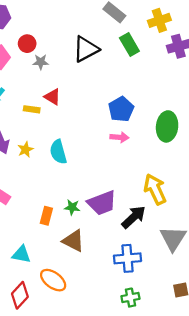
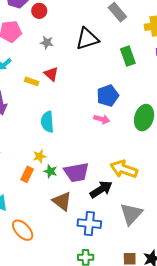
red circle: (27, 44) -> (39, 11), moved
green rectangle: (129, 44) -> (128, 56), moved
yellow star: (25, 149) -> (40, 156), moved
yellow arrow: (155, 189) -> (124, 169), turned -56
brown triangle: (73, 241) -> (62, 201), moved

